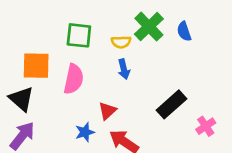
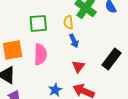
yellow semicircle: (121, 42) -> (68, 22), turned 96
red triangle: (107, 111) -> (78, 66), moved

